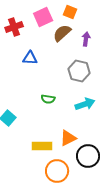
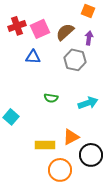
orange square: (70, 12) -> (88, 11), moved
pink square: (43, 17) -> (40, 29), moved
gray hexagon: (79, 71) -> (75, 60), moved

